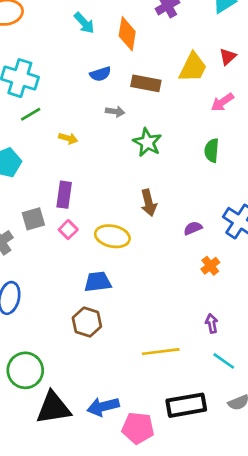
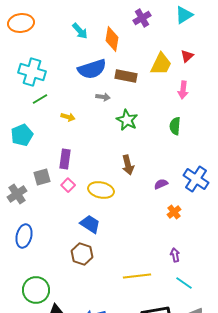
blue semicircle: (100, 74) -> (92, 69), size x1.8
pink arrow: (222, 102) -> (183, 90), turned -48
blue trapezoid: (98, 282) -> (90, 224), turned 40

